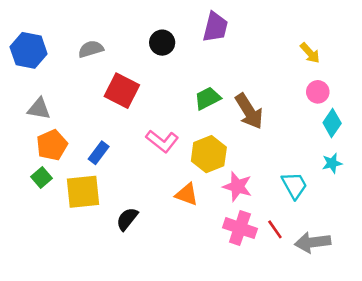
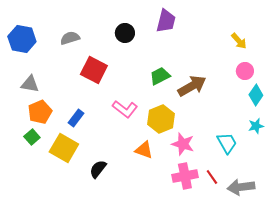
brown arrow: (249, 111) -> (192, 86), turned -88
yellow square: (83, 192) -> (64, 148), turned 36
pink cross: (240, 228) -> (185, 176), turned -30

